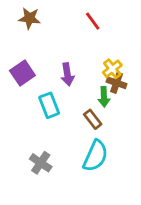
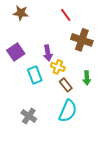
yellow cross: (112, 69) -> (58, 67), moved, turned -32
brown cross: (117, 83) -> (82, 40), moved, size x1.5
green arrow: (104, 97) -> (87, 78), moved

